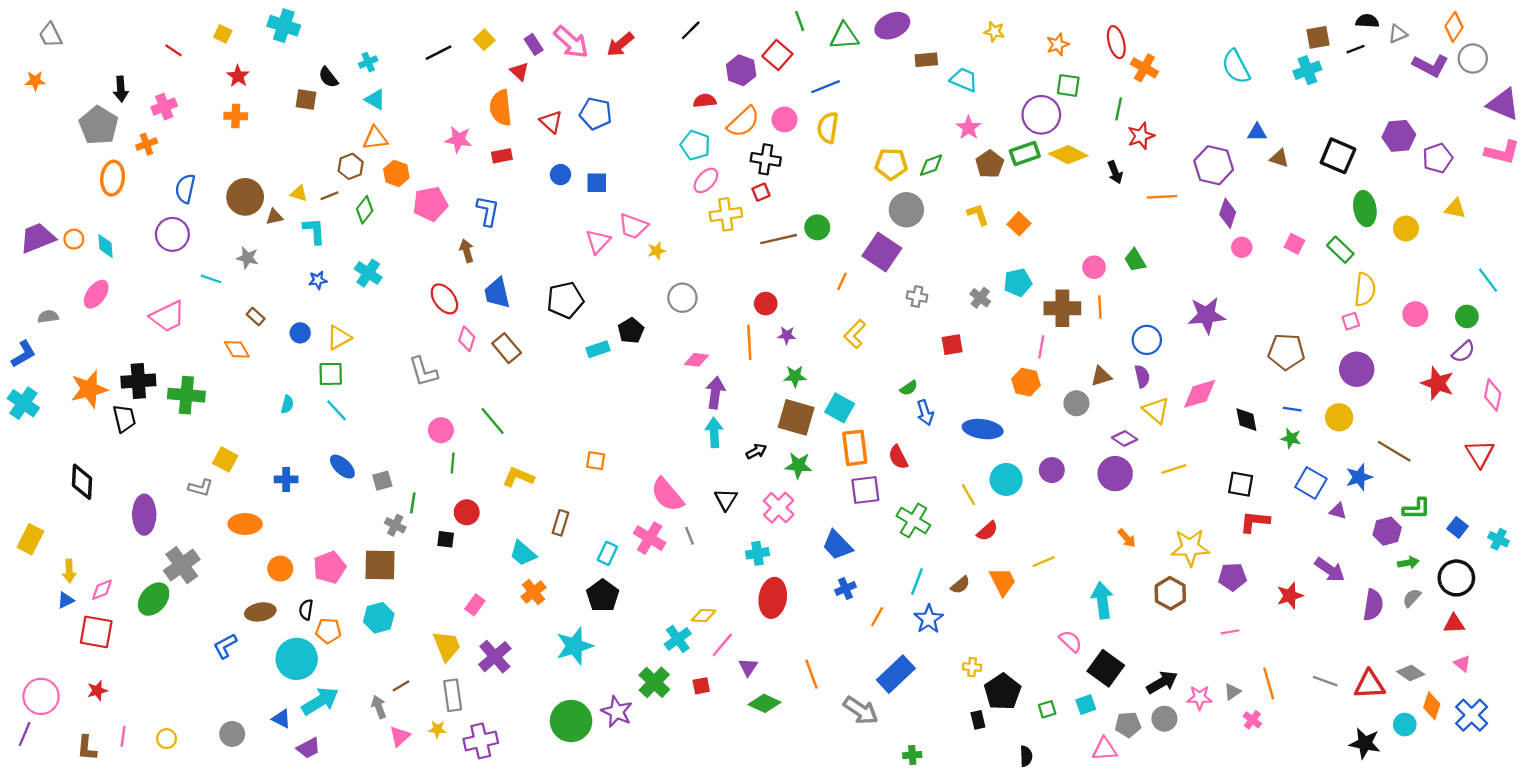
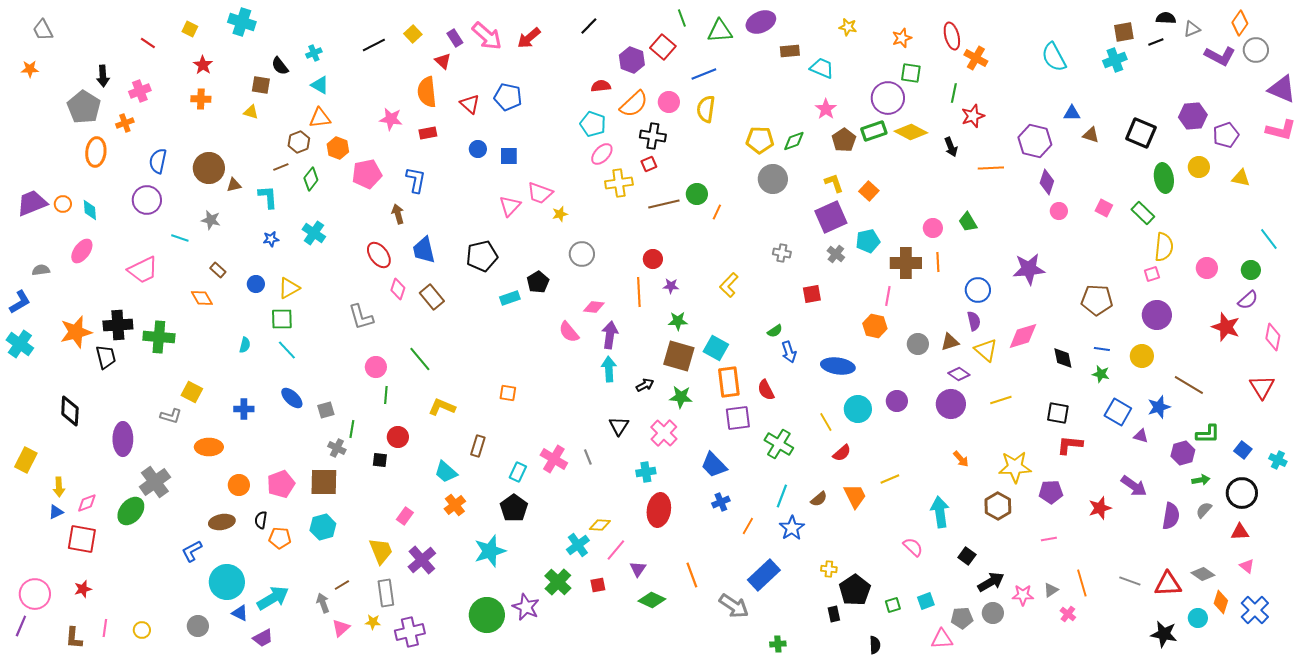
yellow triangle: (299, 193) -> (251, 112), moved
yellow circle: (1406, 229) -> (1199, 167), moved
purple square: (882, 252) -> (831, 217), moved, turned 32
orange line: (842, 281) -> (717, 212), moved
brown triangle: (1101, 376) -> (950, 342), moved
pink semicircle: (667, 495) -> (569, 332), moved, size x0.7
cyan circle: (297, 659) -> (227, 582), moved
black square: (1106, 668) -> (967, 556), moved, size x0.6

